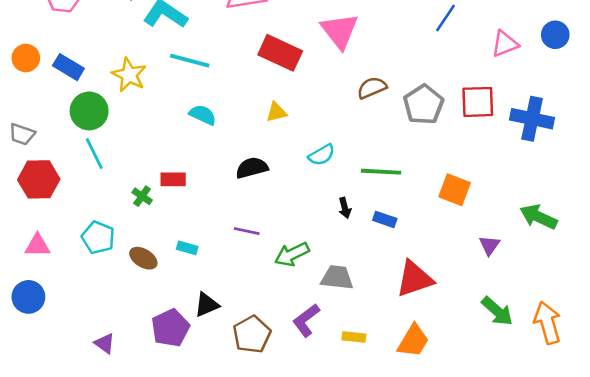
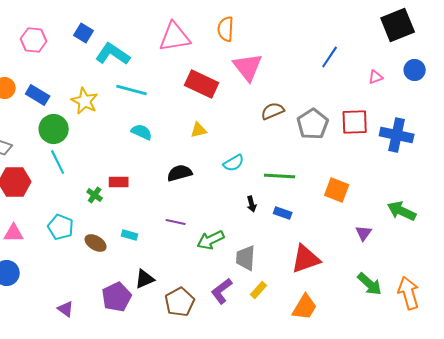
pink triangle: (505, 44) -> (376, 77), size x0.7
gray trapezoid: (337, 278) -> (246, 258), turned -92
yellow rectangle: (354, 337) -> (259, 290), moved, turned -54

